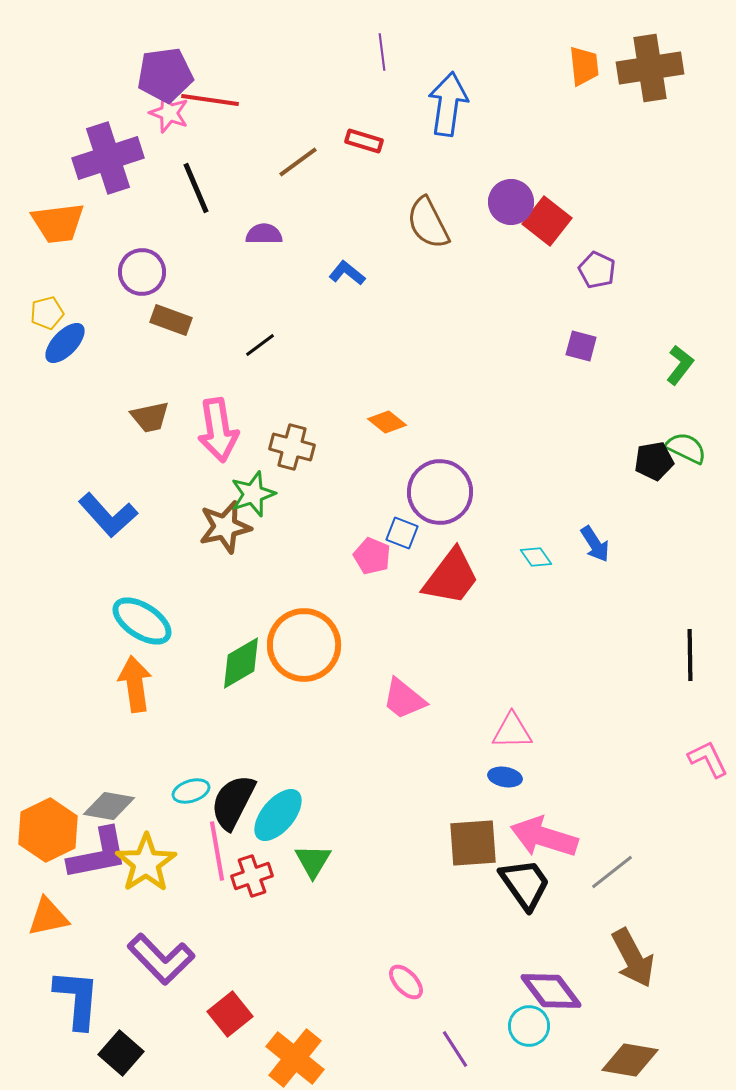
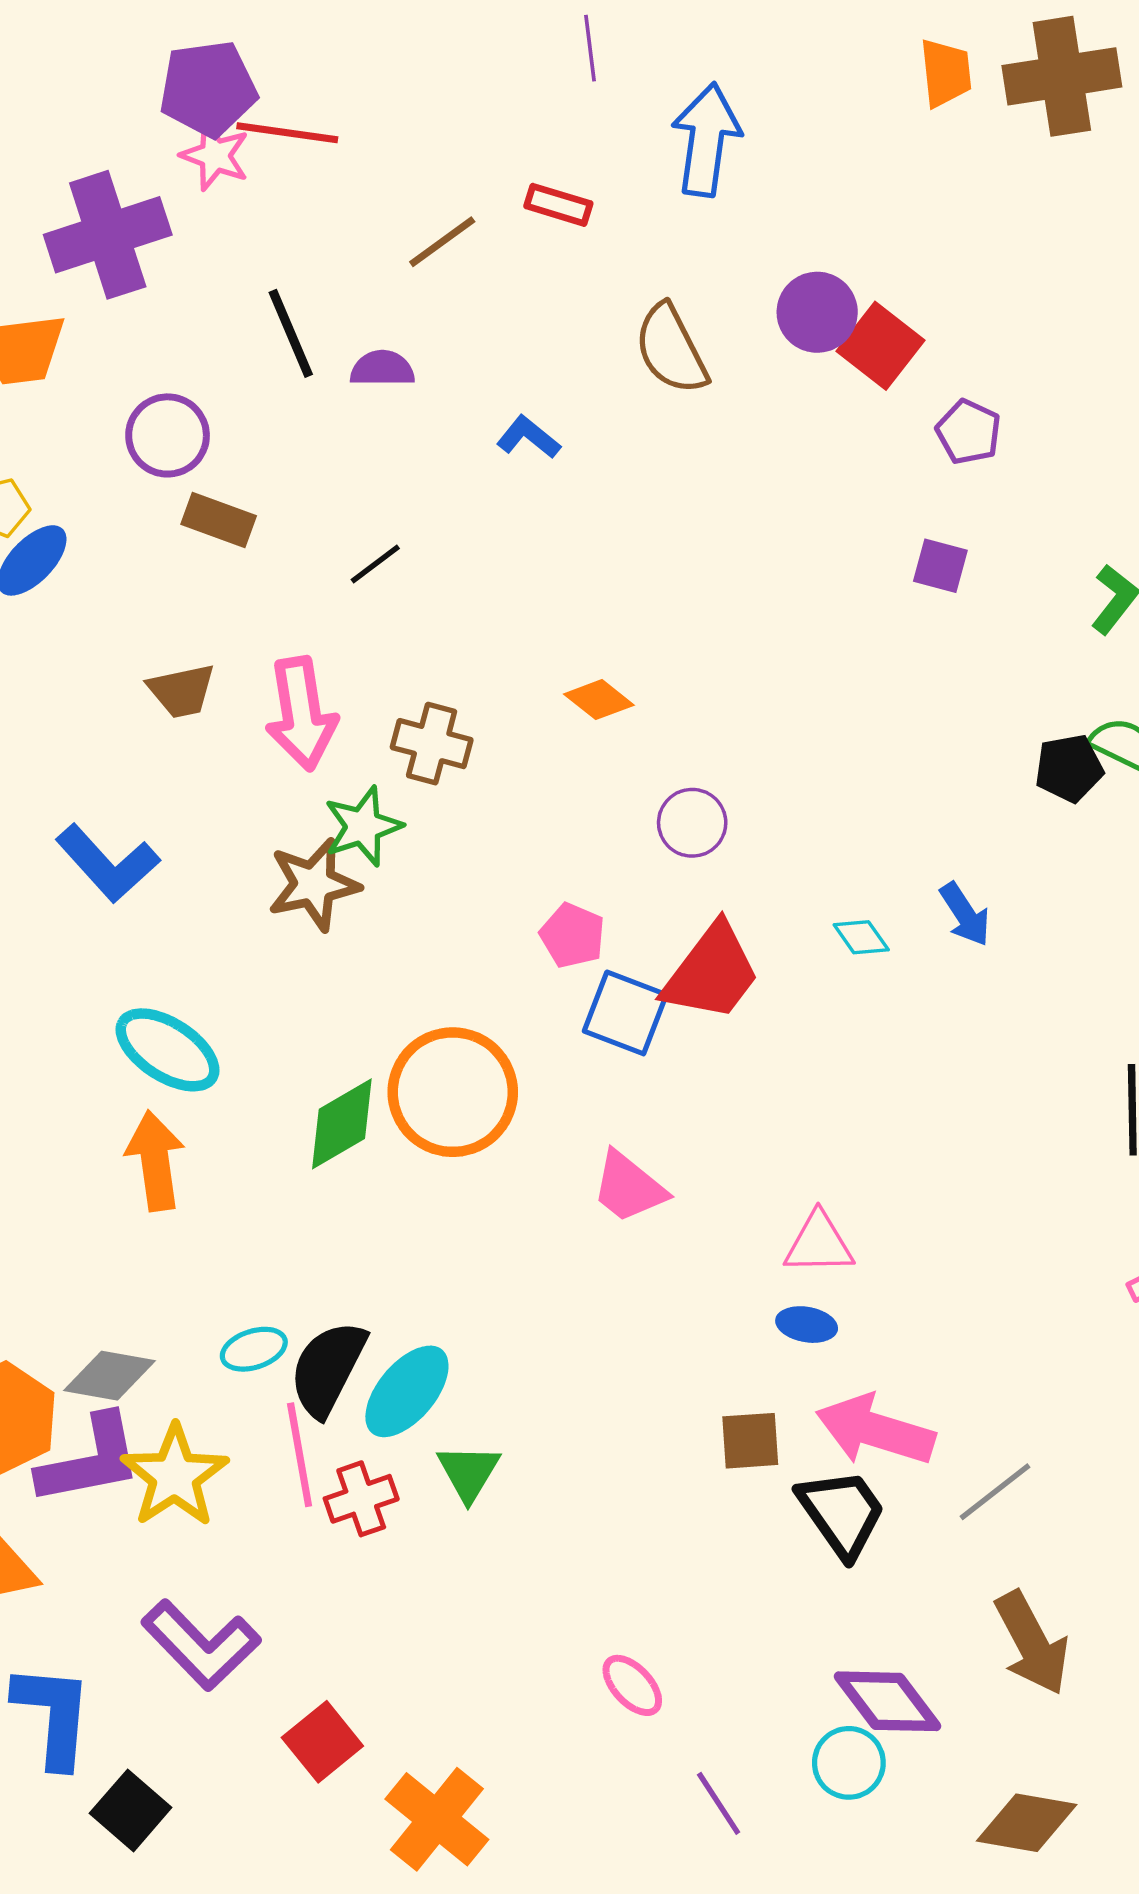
black line: (196, 188) -> (291, 333), moved
purple circle: (440, 492) -> (692, 823), size x0.6
blue square: (402, 533) -> (625, 1013), moved, size x1.5
brown square: (473, 843) -> (750, 1441), size x0.7

